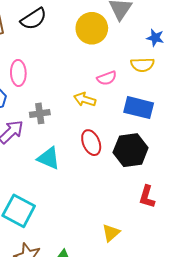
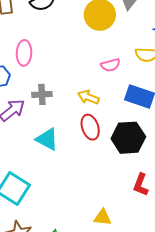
yellow arrow: (85, 99) -> (88, 97), moved
yellow triangle: (111, 233) -> (103, 217), turned 42

